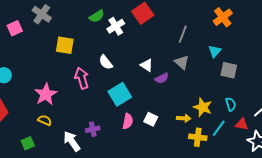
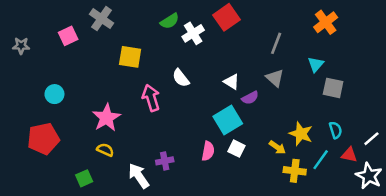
cyan square: (120, 94) -> (228, 120), moved
yellow arrow: (184, 118) -> (277, 147), turned 32

